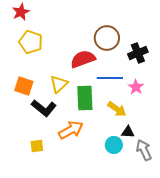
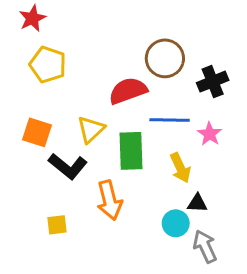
yellow arrow: (117, 109) -> (180, 168), turned 30
orange arrow: (71, 130) -> (109, 200), turned 105
gray arrow: (144, 150) -> (205, 246), moved

